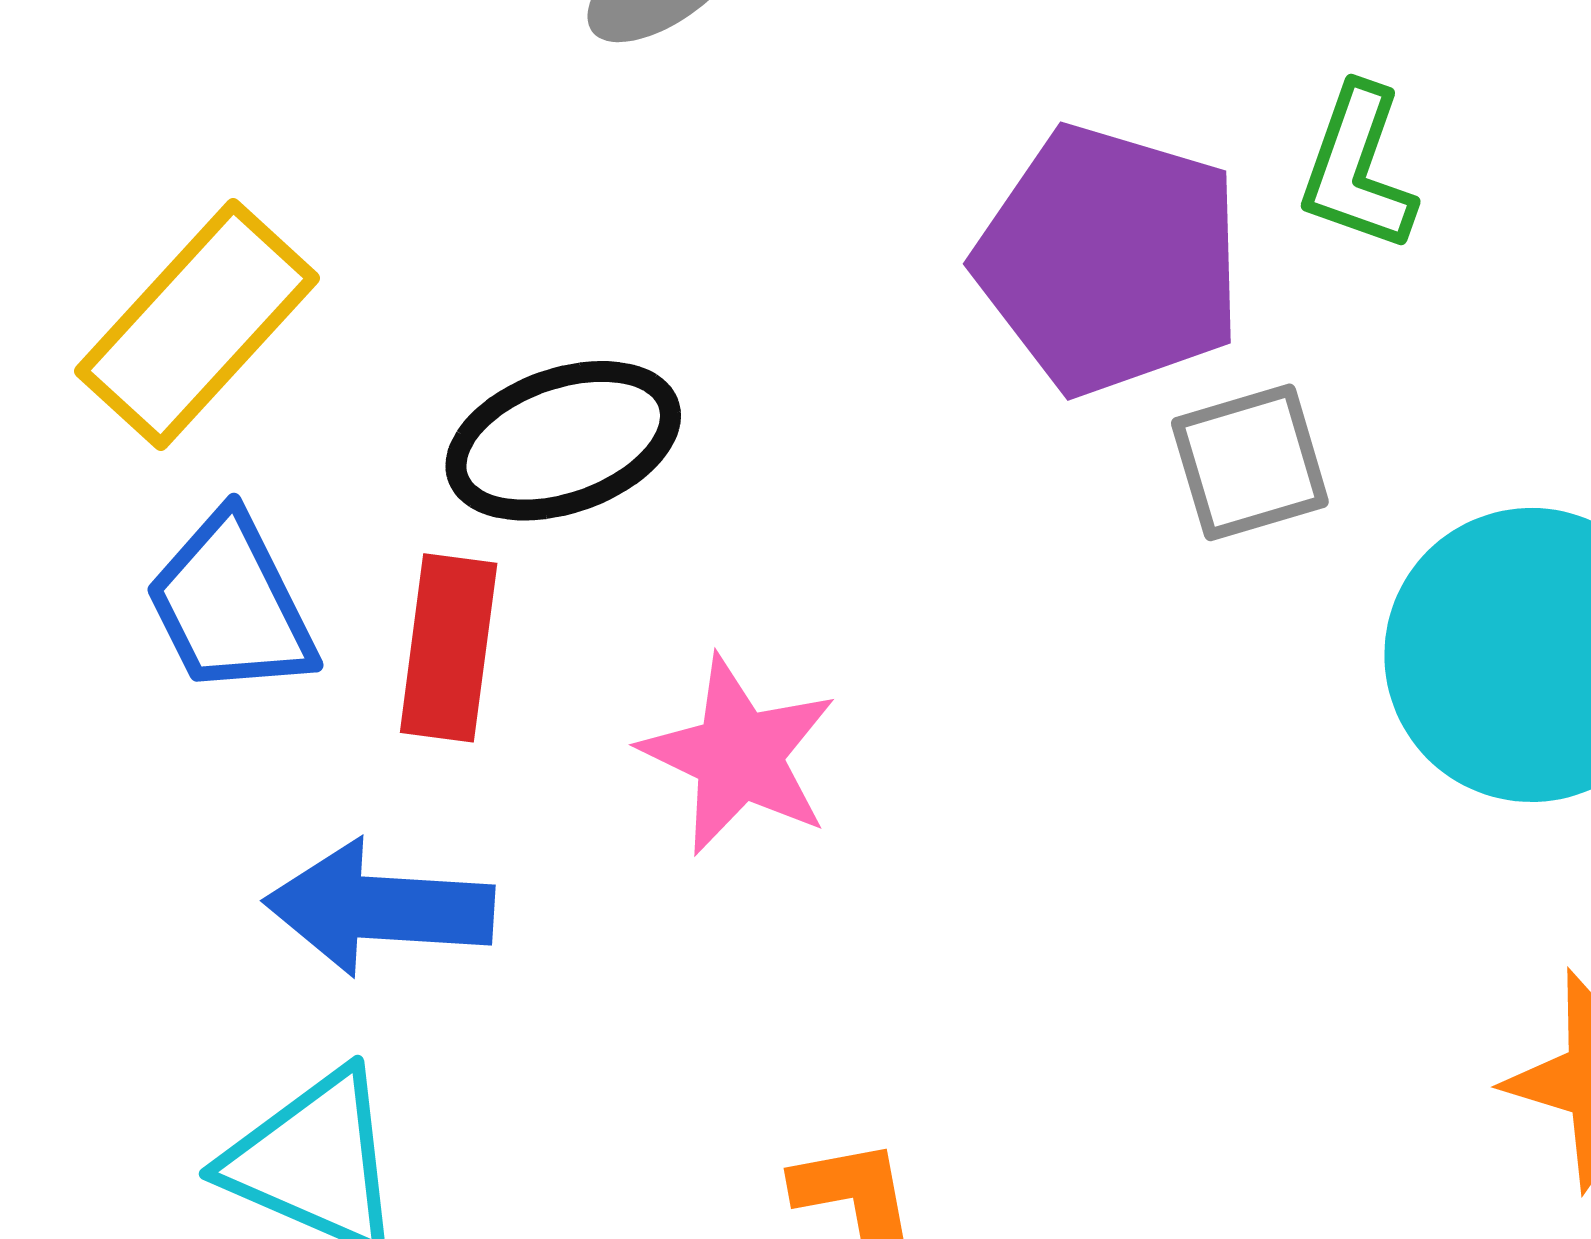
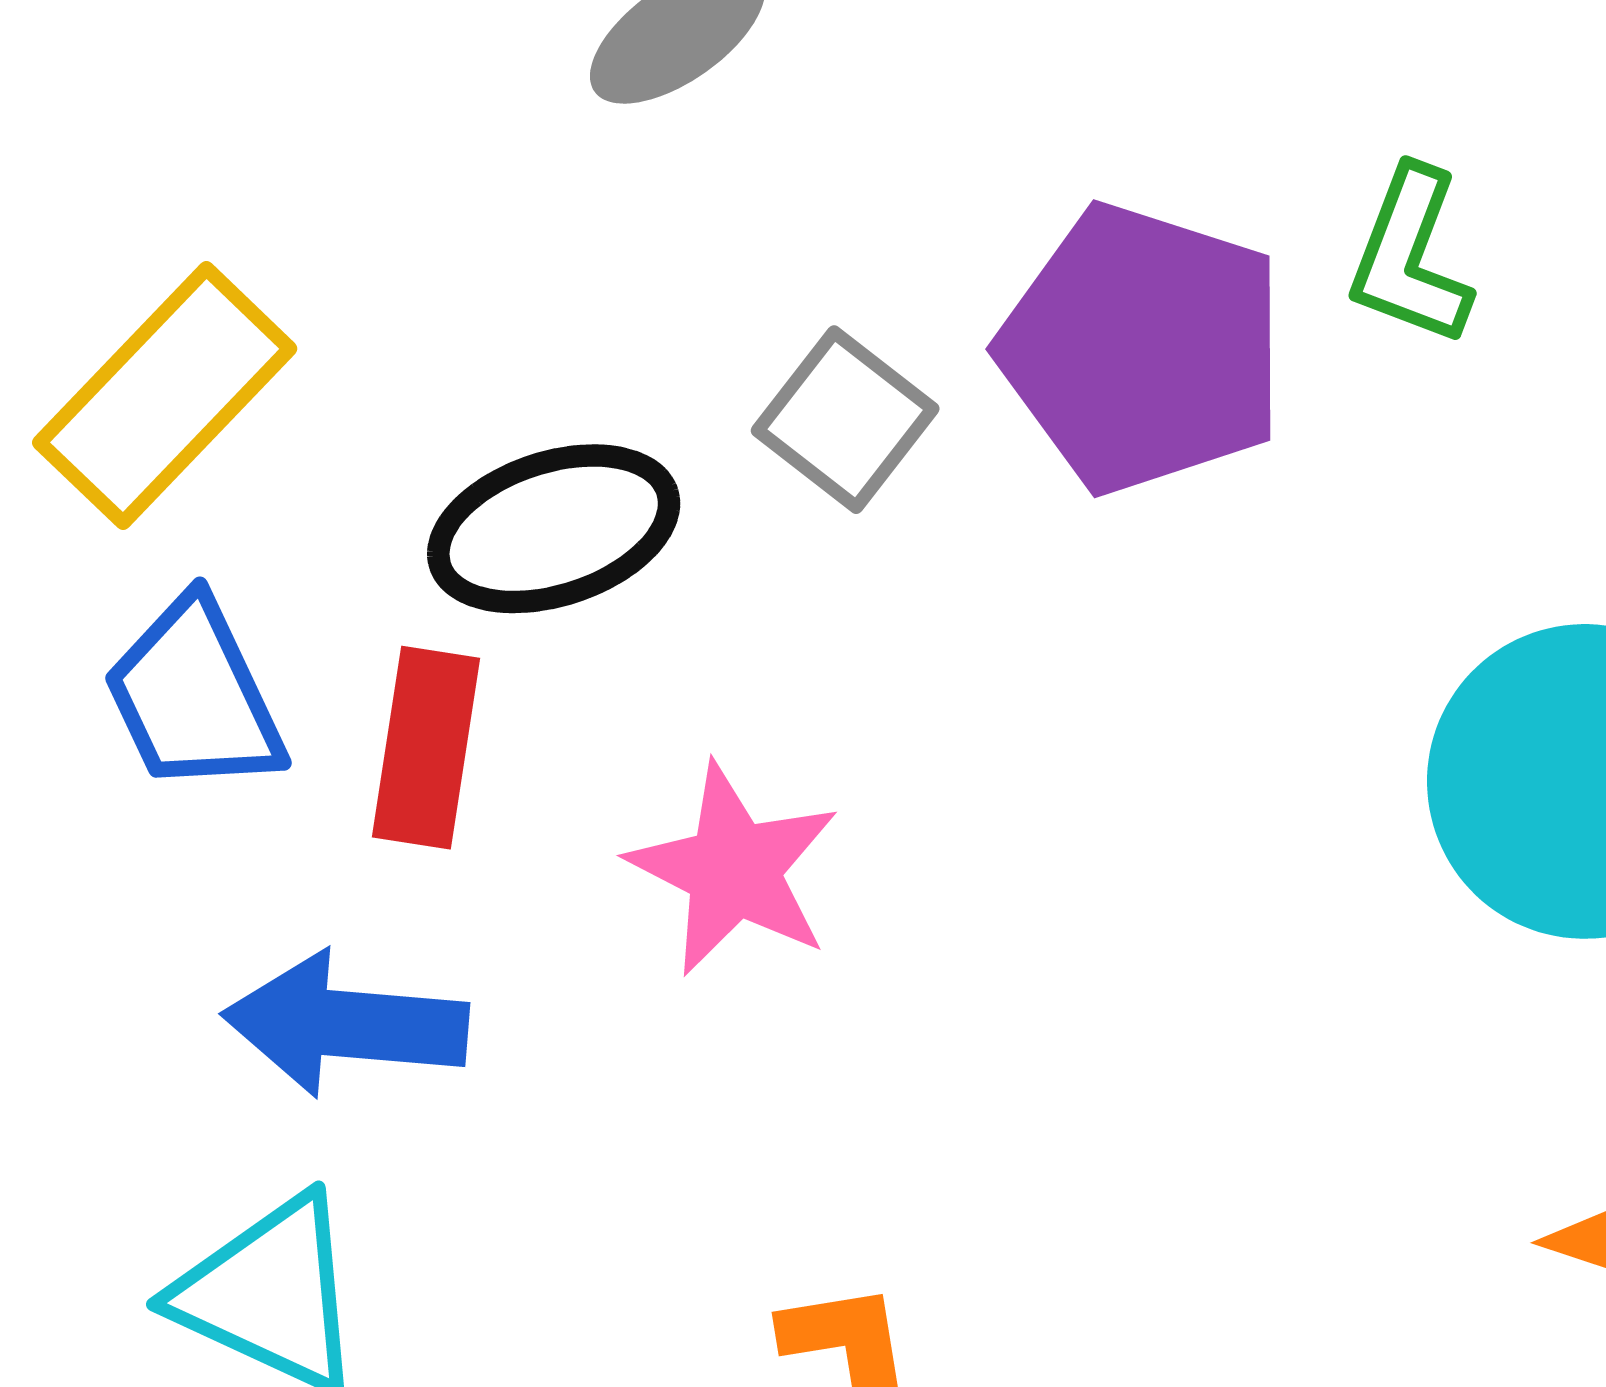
gray square: (1250, 462) -> (845, 420), moved, turned -37

